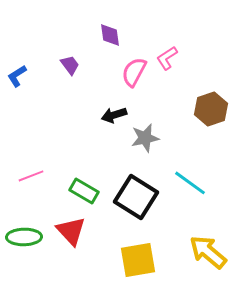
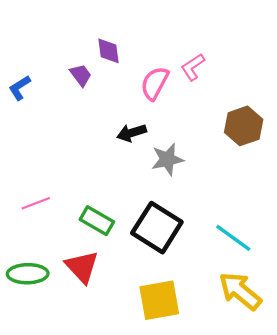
purple diamond: (110, 35) -> (108, 51), moved
cyan line: (190, 183) -> (233, 238), moved

